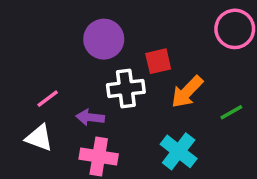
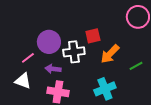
purple circle: (104, 39) -> (49, 42), moved
cyan cross: (179, 151) -> (105, 89), turned 30

